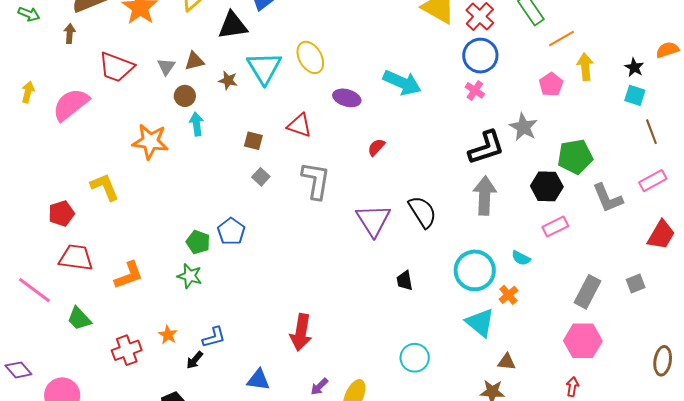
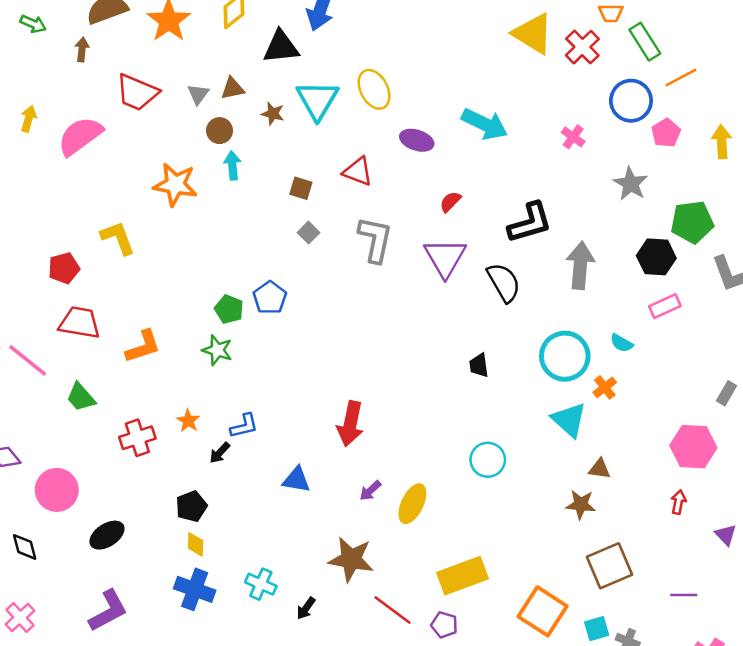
blue circle: (480, 56) -> (631, 101), moved
yellow arrow: (585, 67) -> (722, 142), moved
black L-shape: (486, 148) -> (530, 223), moved
purple triangle: (373, 220) -> (445, 258), moved
gray rectangle: (587, 292) -> (726, 393), moved, size x0.6

